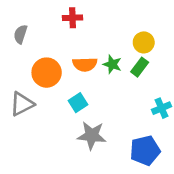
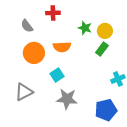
gray semicircle: (21, 34) -> (27, 26), moved, turned -56
green star: (112, 64) -> (85, 28), moved
gray triangle: (22, 104) -> (24, 92), moved

